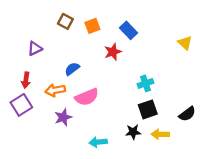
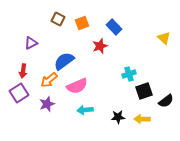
blue semicircle: (72, 69) -> (64, 61), size x1.5
orange arrow: (55, 90) -> (49, 80), turned -30
black square: (148, 109) -> (144, 91), moved
purple star: (63, 117) -> (47, 104), moved
cyan arrow: (98, 142) -> (85, 110), moved

